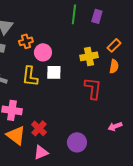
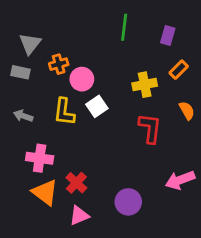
purple rectangle: (97, 16) -> (168, 35), moved
orange semicircle: (114, 66) -> (187, 110), moved, turned -40
white square: (54, 72) -> (97, 106), turned -35
pink arrow: (115, 126) -> (180, 180), size x1.5

